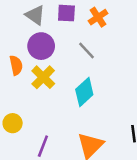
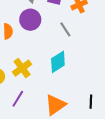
yellow cross: (43, 77) -> (22, 68), moved

